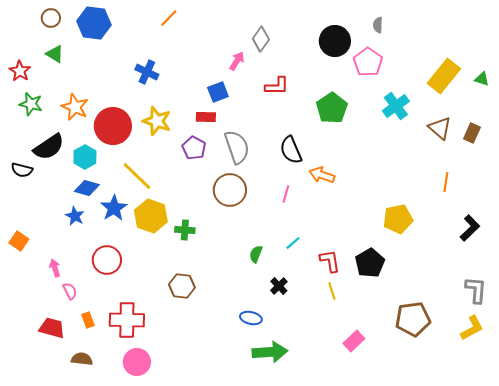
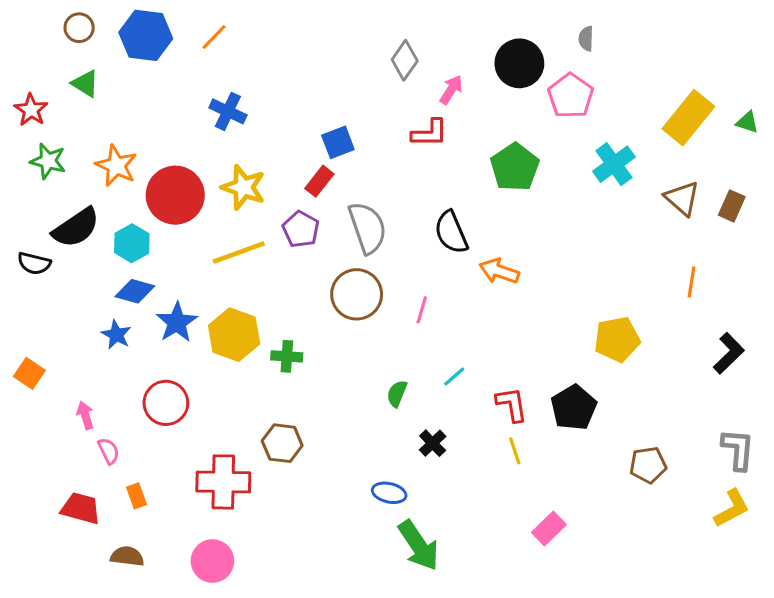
orange line: (169, 18) -> (214, 37), moved
pink arrow: (237, 61) -> (451, 90), moved
red rectangle: (206, 117) -> (319, 181), turned -54
yellow line: (137, 176) -> (239, 252), moved, turned -64
pink line: (286, 194) -> (422, 310), moved
brown pentagon: (413, 319) -> (648, 465), moved, size x0.7
red cross: (127, 320) -> (223, 482), moved
green arrow: (270, 352) -> (419, 546), turned 60

